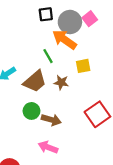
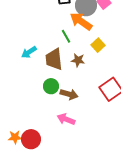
yellow square: (83, 66) -> (98, 45), turned -32
brown trapezoid: (35, 81) -> (54, 59), turned 125

